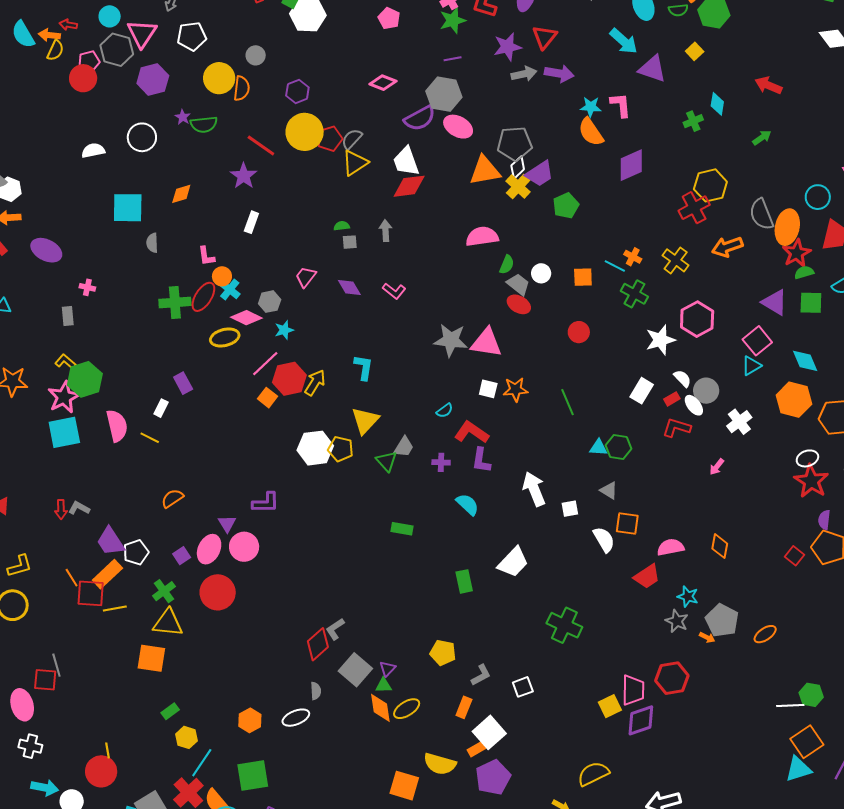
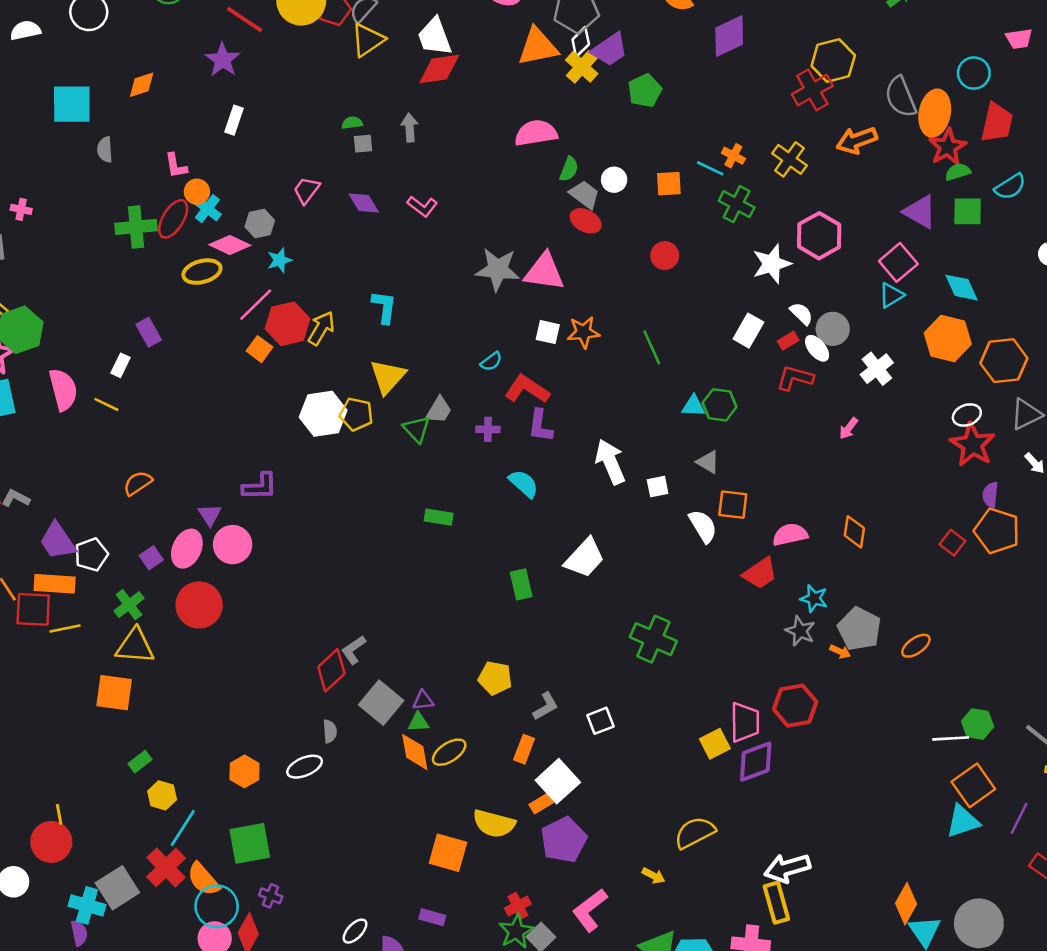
orange rectangle: (107, 574) -> (55, 584), turned 48
purple triangle: (387, 669) -> (423, 700), turned 42

